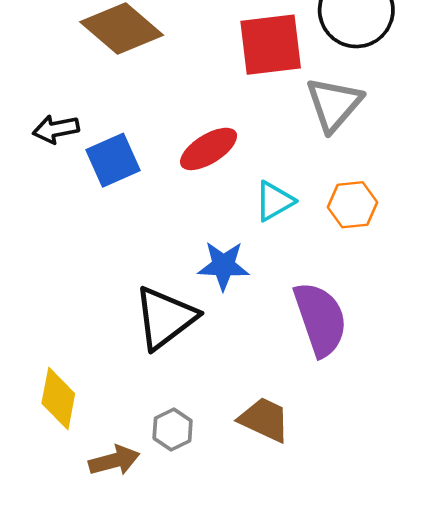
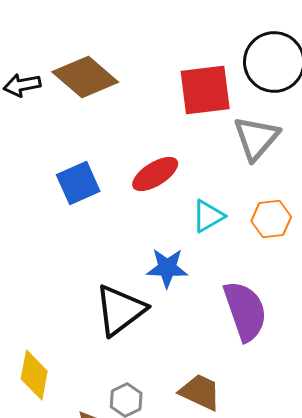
black arrow: (56, 129) -> (22, 85), moved

